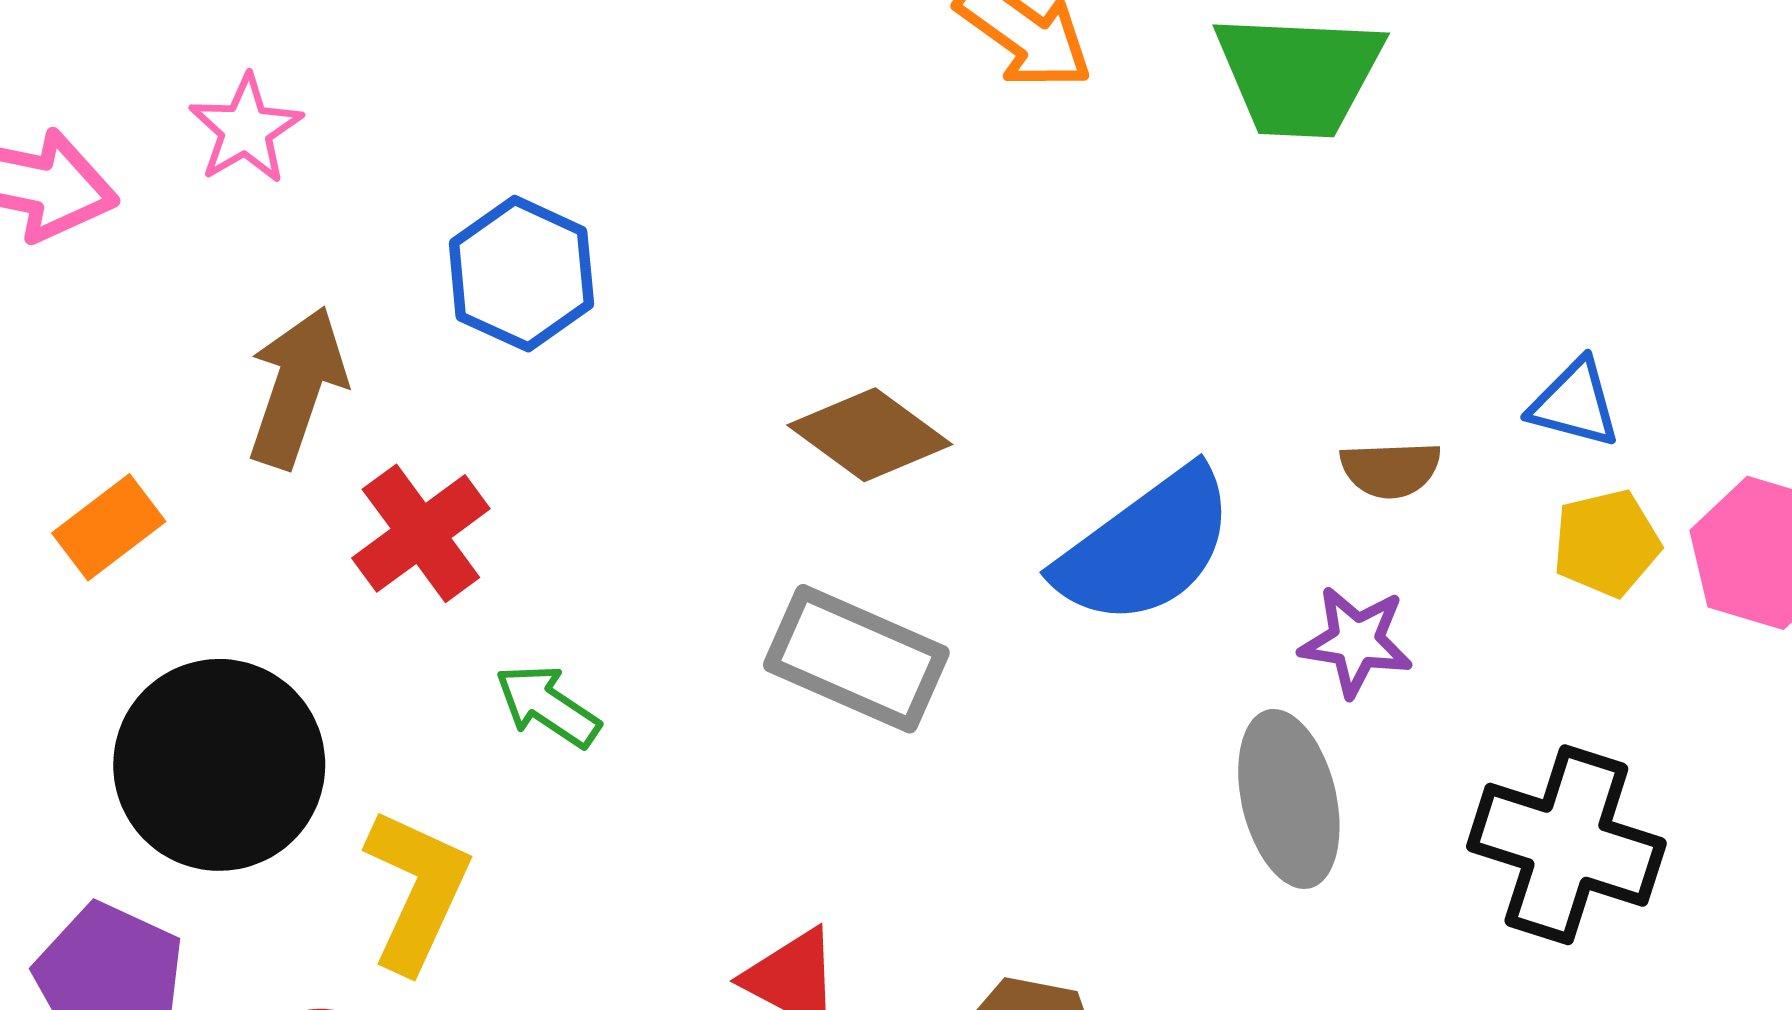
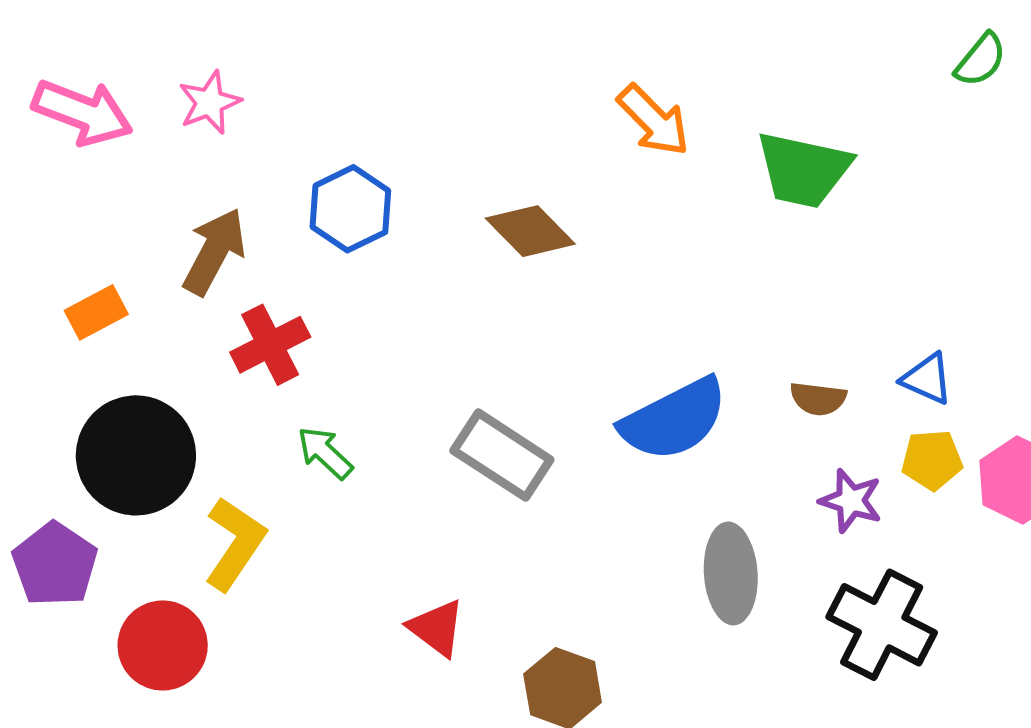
brown diamond: (870, 435) -> (530, 231), moved
purple star: (1356, 641) -> (851, 501), moved

